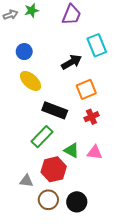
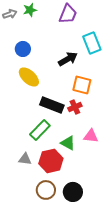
orange square: (86, 89) -> (82, 85), turned 36
red cross: (91, 117) -> (75, 107), moved
pink triangle: (95, 152) -> (91, 136), moved
gray triangle: (26, 181) -> (25, 159), moved

